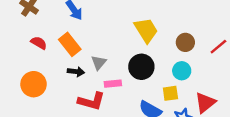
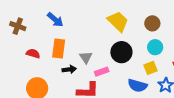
orange rectangle: (70, 44) -> (59, 48), turned 60

